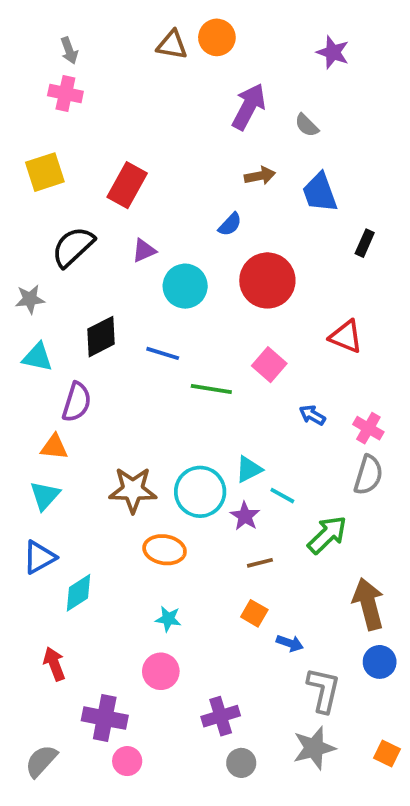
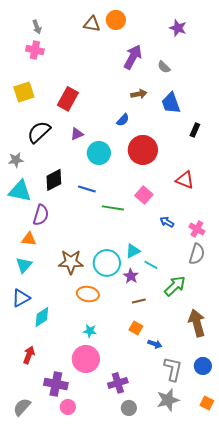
cyan triangle: (37, 357) -> (20, 191), size x1.4
blue circle: (380, 662) -> (203, 366), moved
red arrow: (54, 664) -> (29, 355), turned 42
pink circle: (161, 671) -> (86, 359), size x1.4

